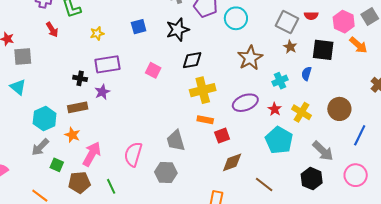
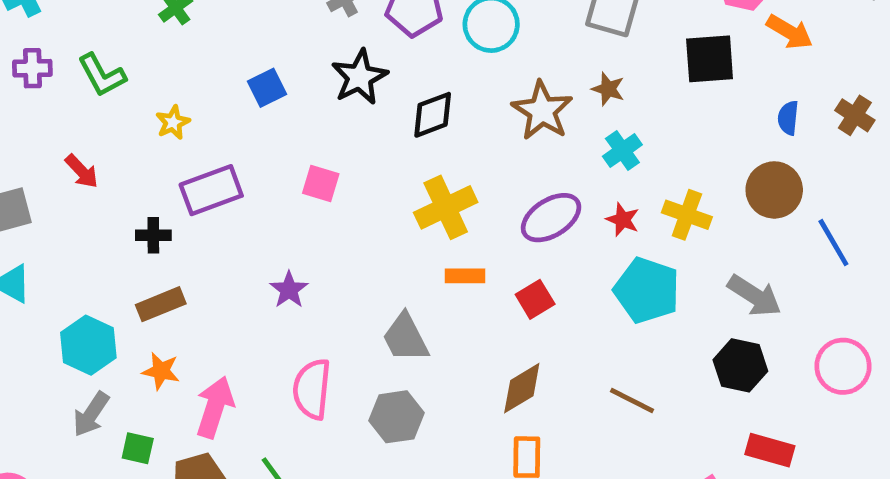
red arrow: (52, 30) -> (82, 171), moved
brown star: (290, 47) -> (608, 89), moved
black diamond: (192, 60) -> (433, 115), moved
blue semicircle: (306, 74) -> (788, 118), moved
purple star: (102, 92) -> (289, 290), moved
blue line: (360, 135) -> (833, 243), turned -45
red square: (222, 136) -> (535, 299), moved
brown diamond: (232, 162) -> (522, 388), moved
pink circle: (356, 175) -> (843, 366), moved

